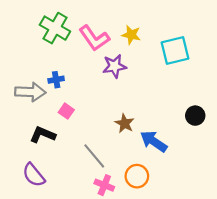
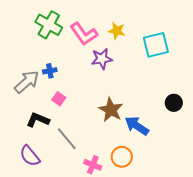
gray arrow: (30, 92) -> (27, 82), turned -44
brown star: (125, 123) -> (111, 110), size x1.4
gray line: (94, 156) -> (67, 139), moved

